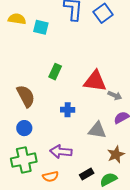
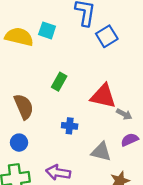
blue square: (103, 13) -> (107, 36), moved
yellow semicircle: (17, 19) -> (19, 37), moved, size x1.4

